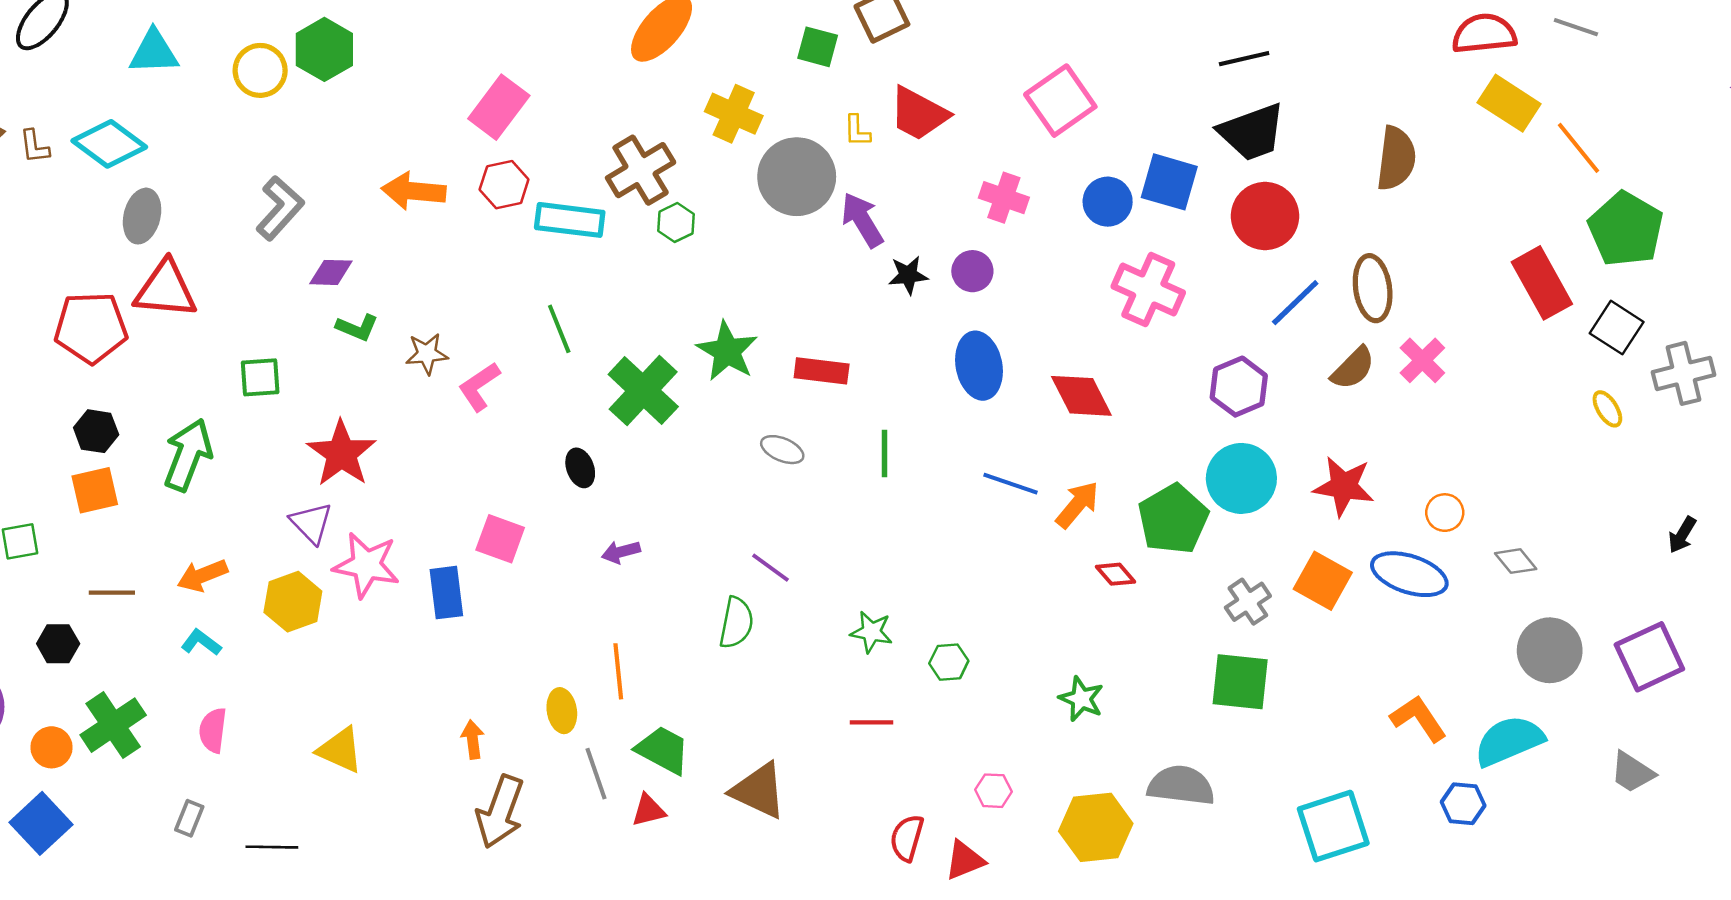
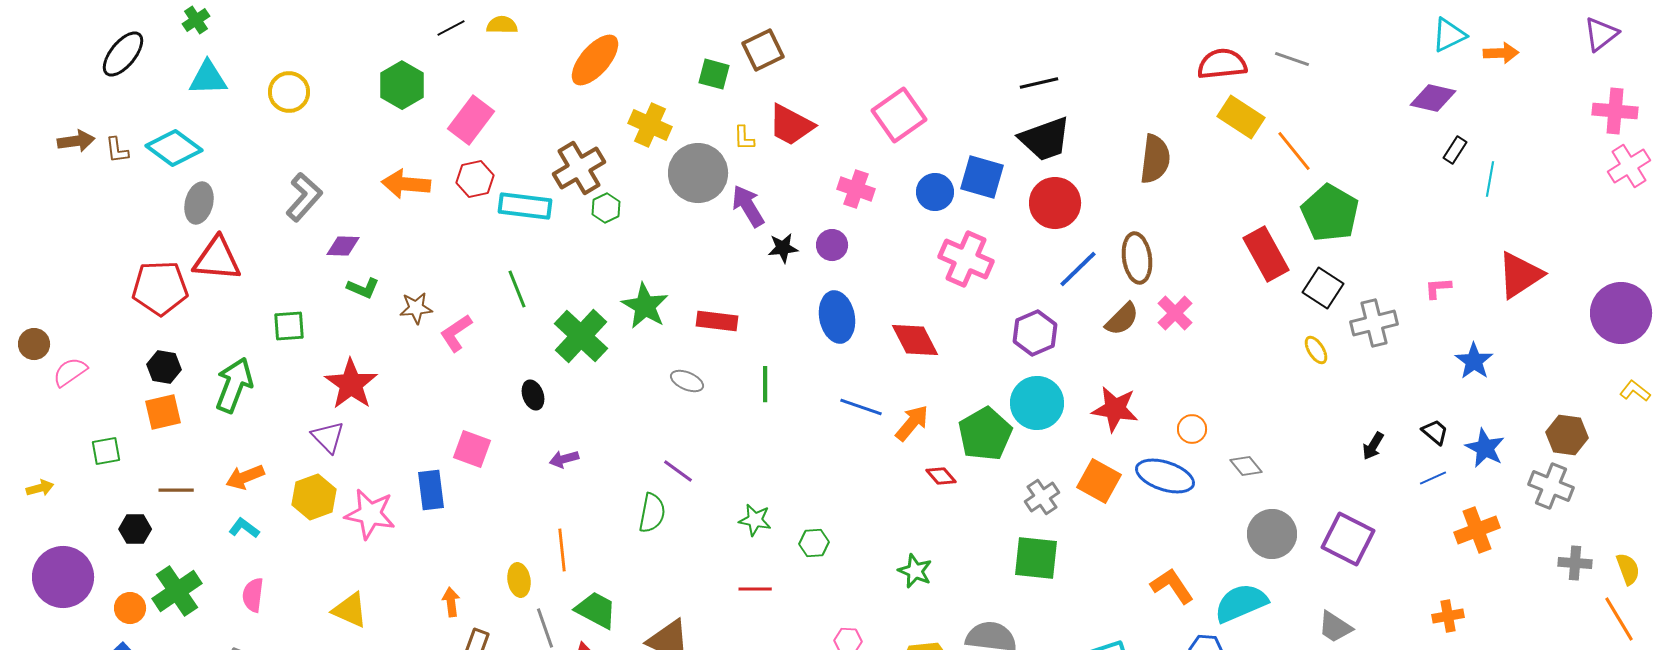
green hexagon: (324, 49) -> (402, 85), moved
pink star: (366, 565) -> (370, 514), moved
purple square: (1649, 657) -> (1348, 539), turned -38

